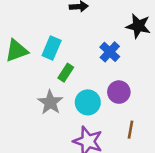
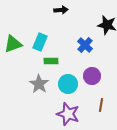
green rectangle: (66, 73) -> (51, 61), turned 56

